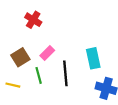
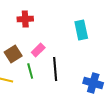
red cross: (33, 20) -> (25, 19), turned -35
cyan rectangle: (93, 58) -> (81, 30), moved

